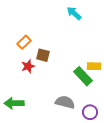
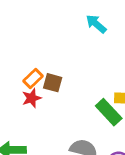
orange rectangle: (24, 42) -> (33, 78), moved

